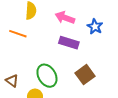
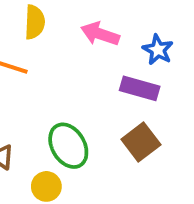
purple rectangle: (69, 43) -> (140, 88), moved

